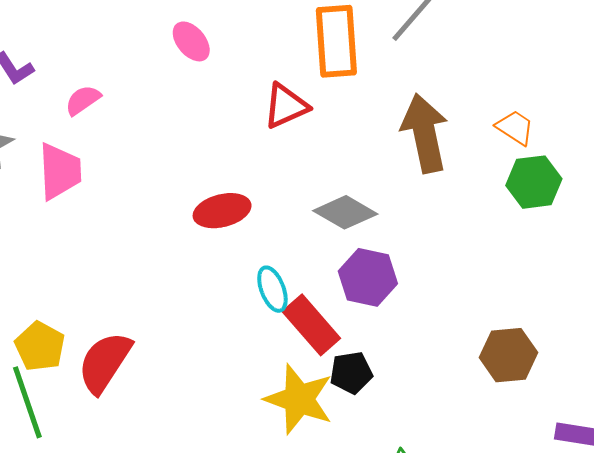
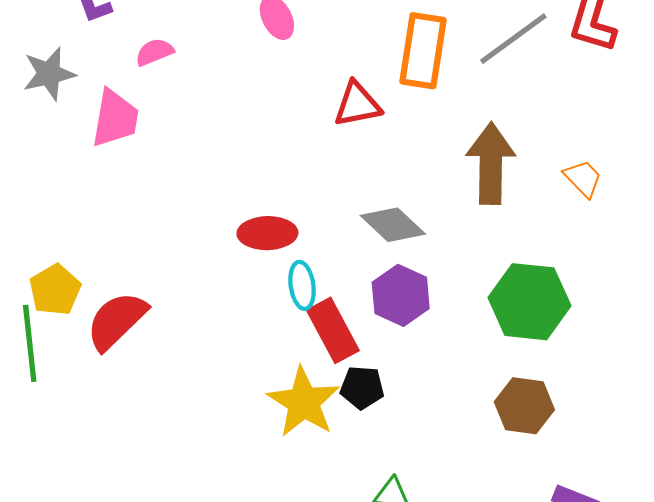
green hexagon: (534, 182) -> (529, 302), moved, size x1.4
red ellipse: (222, 211) -> (267, 233), moved

